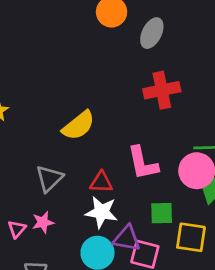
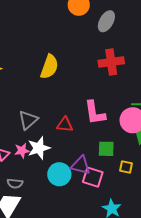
yellow semicircle: (78, 126) -> (49, 67), moved, turned -35
white star: (101, 212) -> (39, 148), moved, turned -30
yellow square: (191, 237) -> (126, 167), size x0.6

